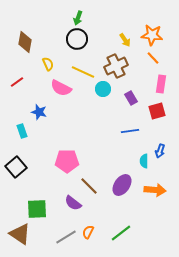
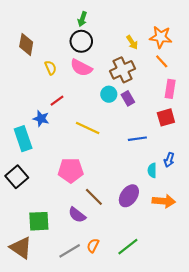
yellow line: (83, 72) -> (88, 128), moved
red line: (17, 82) -> (57, 101), moved
pink semicircle: (61, 88) -> (81, 68), moved
purple rectangle: (131, 98) -> (128, 98), moved
cyan rectangle: (22, 131) -> (23, 139), size x1.6

